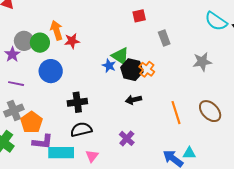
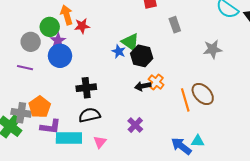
gray circle: (24, 41) -> (31, 42), moved
purple star: (12, 54) -> (58, 41), moved
orange cross: (147, 69) -> (156, 82), moved
gray cross: (14, 111) -> (21, 113), moved, turned 30
brown ellipse: (210, 111) -> (203, 94), moved

